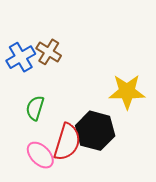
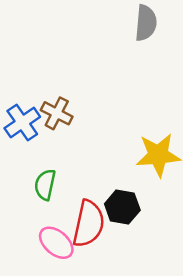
black hexagon: (95, 131) -> (122, 207), size x0.7

